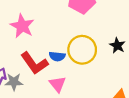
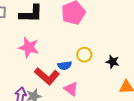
black star: (117, 45) -> (113, 62), moved
yellow circle: (82, 50) -> (84, 55), size x0.6

